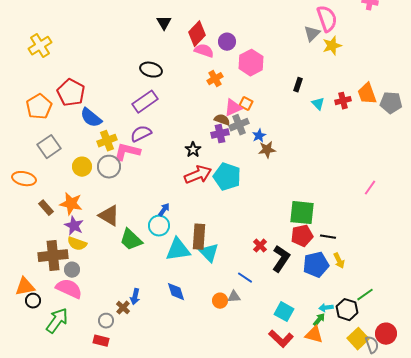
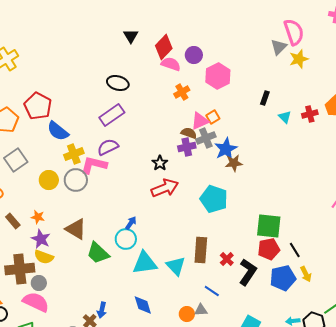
orange square: (246, 104) -> (213, 117), turned 32
blue star: (259, 136) -> (226, 149), size x1.6
cyan pentagon: (227, 177) -> (214, 199), moved
orange star: (71, 204) -> (38, 217), size x0.6
brown rectangle: (199, 237) -> (201, 250), moved
black line: (328, 237) -> (295, 250), turned 49

